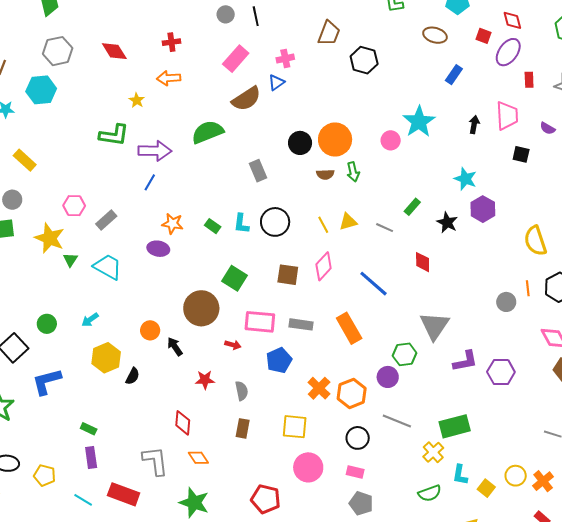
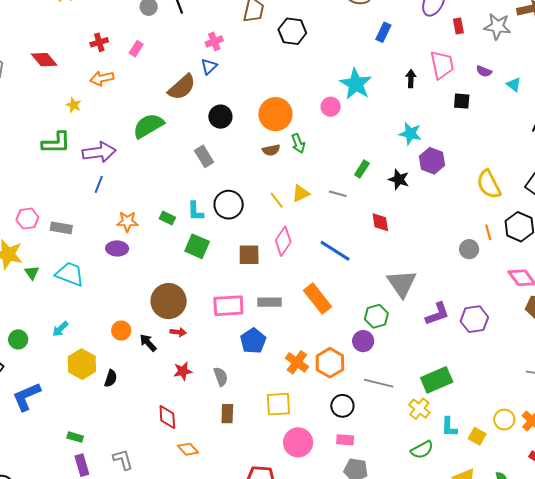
pink rectangle: (236, 59) -> (136, 49), moved, size x0.6
black circle: (300, 143) -> (220, 117), moved
gray rectangle: (106, 220) -> (61, 228), turned 60
green square: (235, 278) -> (197, 246), moved
red arrow: (233, 345) -> (178, 332), moved
gray L-shape: (155, 461) -> (123, 460), moved, size x0.7

